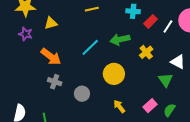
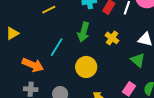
green arrow: (120, 39) -> (84, 32), turned -48
orange arrow: (51, 57) -> (33, 65), moved

